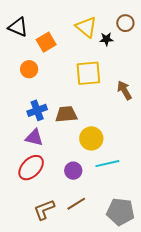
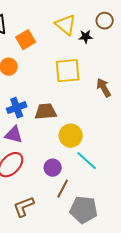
cyan line: (107, 164) -> (87, 161), turned 55
brown line: (76, 204) -> (63, 189), moved, turned -30
gray pentagon: (120, 212) -> (84, 210), moved

